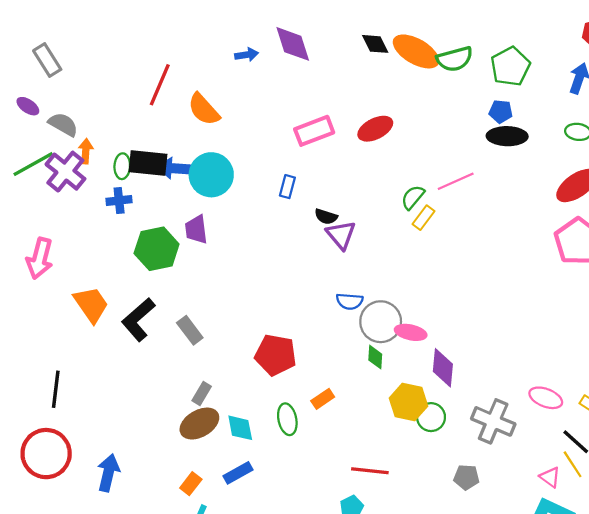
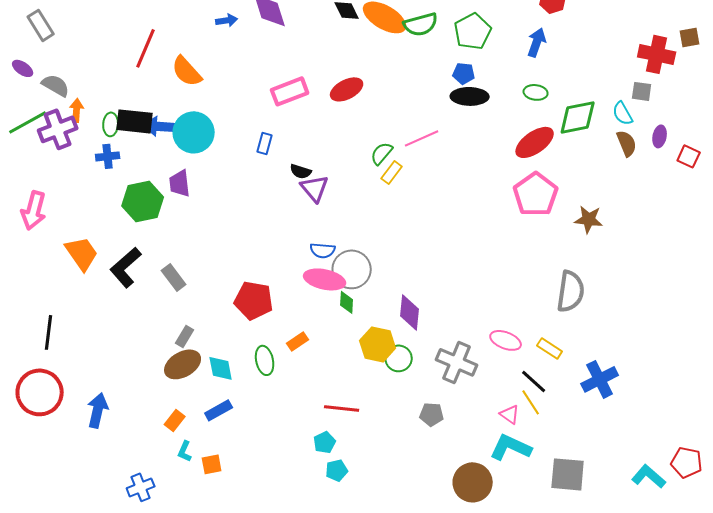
purple cross: (65, 172) -> (58, 129), turned 30
pink ellipse: (411, 332) -> (325, 279), moved, size x1.4

